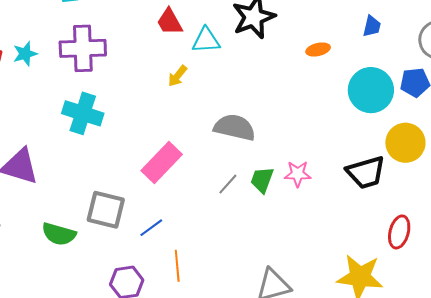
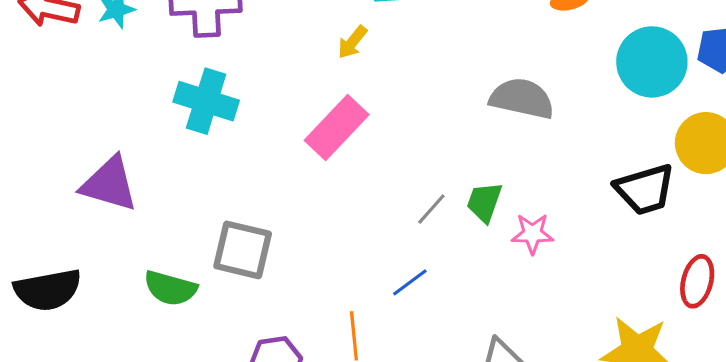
gray semicircle: (235, 127) -> (522, 98), moved
pink rectangle: (162, 163) -> (337, 127), moved
pink star: (298, 174) -> (532, 234), moved
blue line: (151, 228) -> (410, 282), moved

